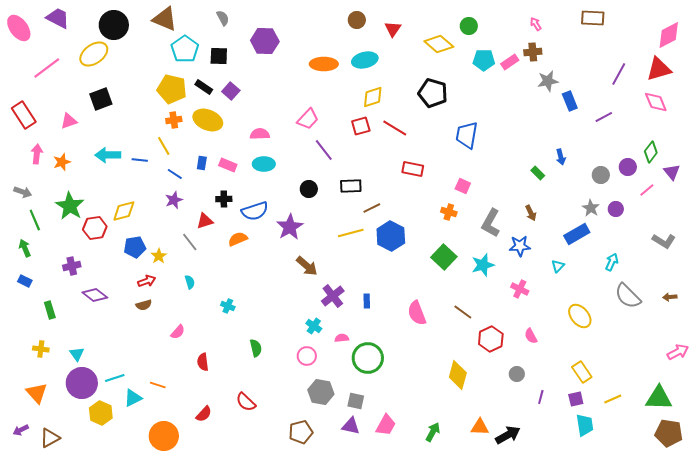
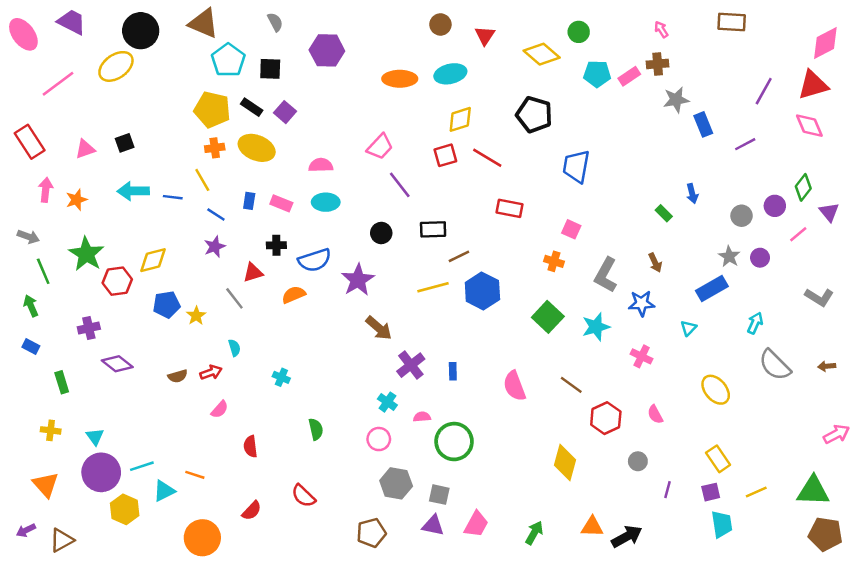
black square: (101, 99) -> (125, 143), moved, size x0.7
red arrow: (147, 281) -> (211, 372), moved

